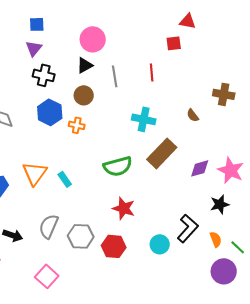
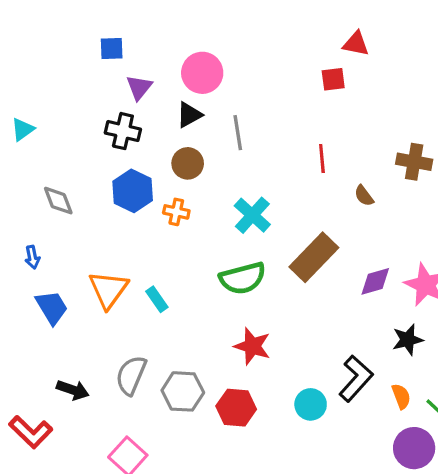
purple triangle: (34, 48) -> (139, 87), moved
red line: (152, 72) -> (322, 159), moved
cyan cross: (144, 119) -> (252, 215), moved, turned 30

